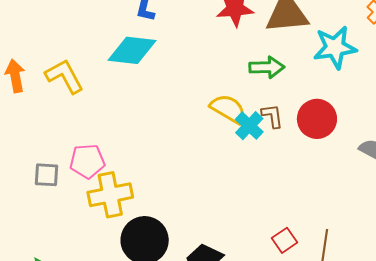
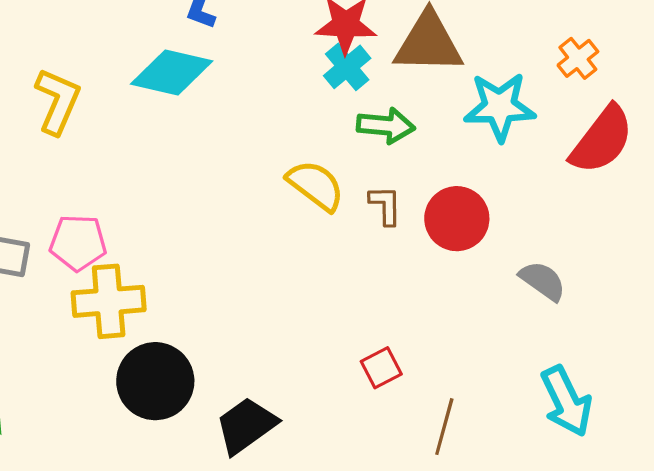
yellow L-shape: (64, 76) -> (58, 101), turned 45
cyan cross: (249, 126) -> (347, 67), moved
red square: (284, 240) -> (381, 368), moved

